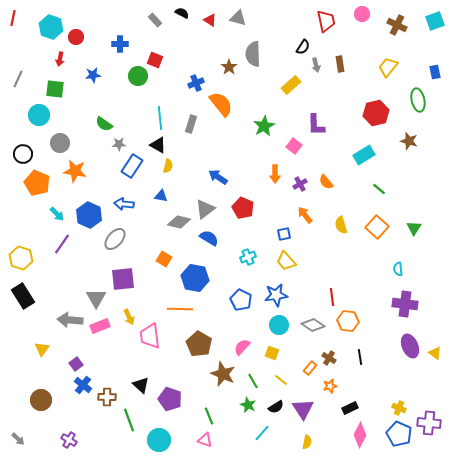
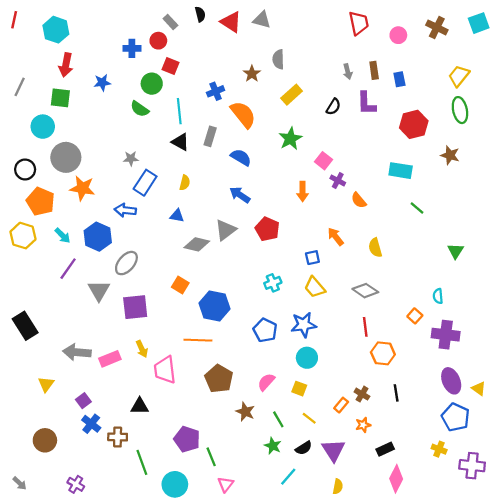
black semicircle: (182, 13) -> (200, 14), turned 48
pink circle: (362, 14) -> (398, 35), moved
red triangle: (210, 20) -> (231, 22), size x1.5
red circle: (76, 37) -> (158, 41), moved
black semicircle: (303, 47) -> (333, 107), moved
gray semicircle: (253, 54) -> (278, 59), size x0.7
red arrow: (60, 59) -> (66, 65), size x1.5
yellow trapezoid: (388, 67) -> (459, 76), moved
blue rectangle: (435, 72) -> (399, 79), moved
yellow rectangle: (291, 85) -> (292, 95), moved
cyan line: (160, 118) -> (179, 111), moved
green semicircle: (104, 124) -> (140, 109), moved
purple L-shape: (316, 125) -> (366, 103), moved
gray circle: (60, 143) -> (66, 157), size x1.4
black triangle: (158, 145) -> (180, 142), moved
cyan rectangle: (364, 155) -> (401, 171), turned 40
purple cross: (300, 184) -> (338, 180), moved, turned -32
blue arrow: (124, 204) -> (125, 210), moved
orange square: (377, 227) -> (415, 316), moved, size x0.6
blue semicircle: (209, 238) -> (241, 157), moved
yellow hexagon: (21, 258) -> (23, 236), moved
gray triangle: (96, 298) -> (99, 291), moved
gray diamond: (313, 325) -> (365, 291), moved
brown star: (223, 374) -> (245, 412), size x0.7
black triangle: (141, 385) -> (140, 406), moved, turned -42
green line: (209, 416) -> (211, 457), moved
blue pentagon: (399, 434) -> (456, 417), moved
pink triangle: (205, 440) -> (225, 484), turned 49

